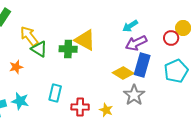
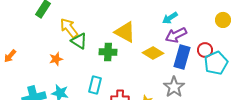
red circle: (171, 38) -> (205, 50), moved
green cross: (68, 49) -> (108, 52), moved
yellow diamond: (123, 73) -> (153, 53), moved

